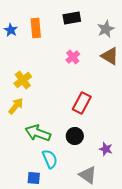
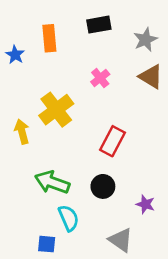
blue star: (11, 30) -> (15, 55), moved
yellow cross: (23, 80) -> (56, 110), moved, size x1.4
yellow arrow: (16, 106) -> (22, 132), moved, turned -54

